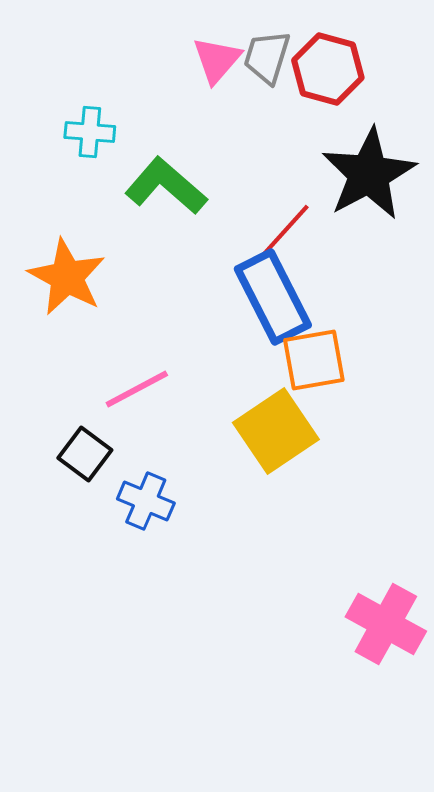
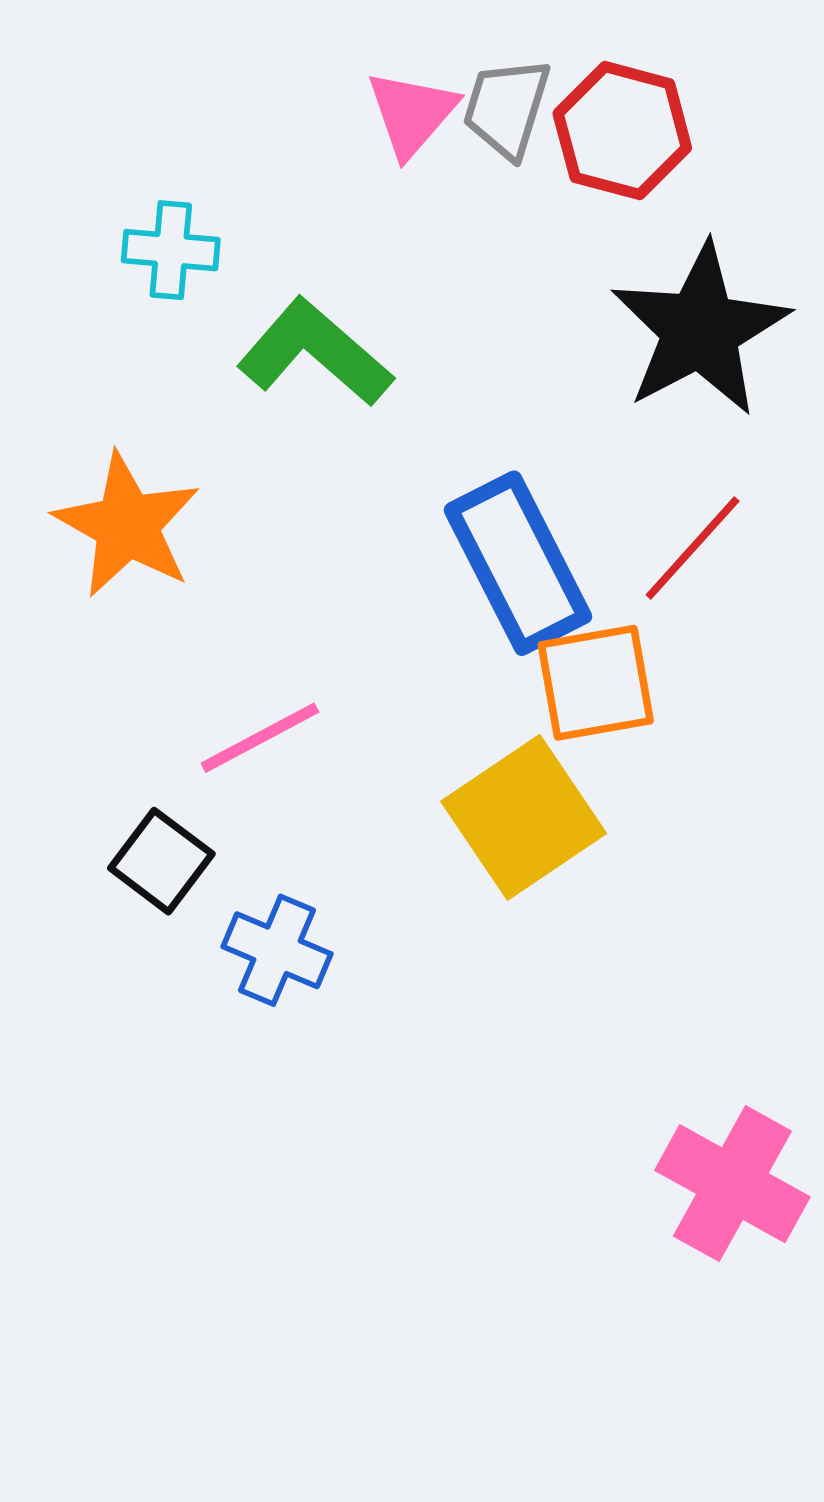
red line: (284, 232) -> (693, 548), moved

